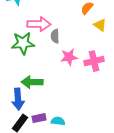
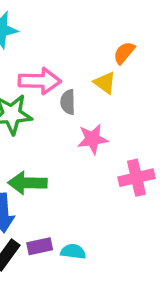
yellow triangle: (100, 25) -> (105, 83), moved
pink cross: (94, 61) -> (136, 178), moved

